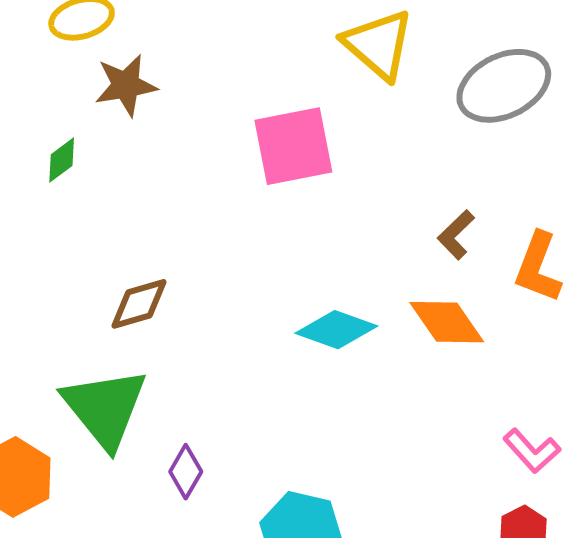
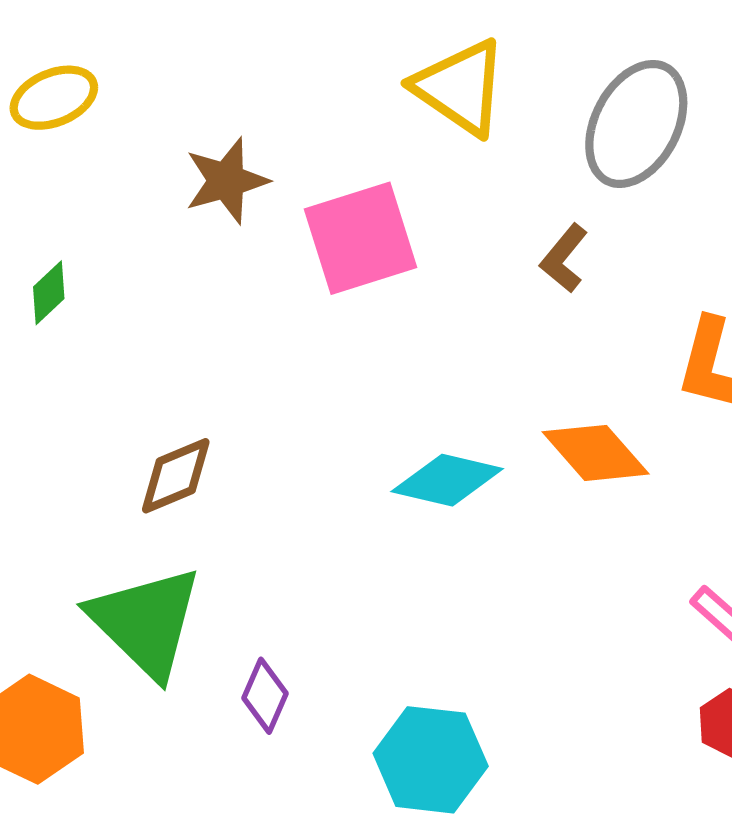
brown star: (126, 85) -> (226, 181), moved
gray ellipse: (504, 86) -> (636, 124), turned -30
brown L-shape: (456, 235) -> (564, 258), moved

